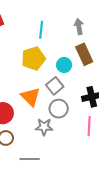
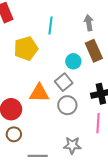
yellow pentagon: (33, 58) -> (26, 49), moved
orange triangle: (31, 97) -> (39, 93), turned -45
gray star: (44, 127) -> (72, 145), moved

